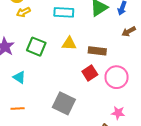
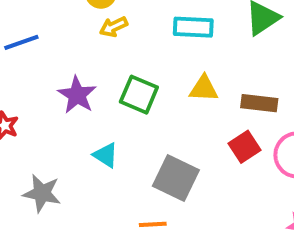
gray square: (64, 103) -> (176, 178), moved
orange line: (18, 108) -> (153, 224), moved

